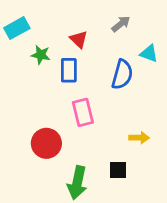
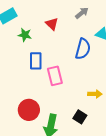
blue rectangle: (69, 70) -> (36, 61), moved
red circle: (46, 143) -> (29, 110), moved
black square: (118, 170) -> (80, 117), turned 32

